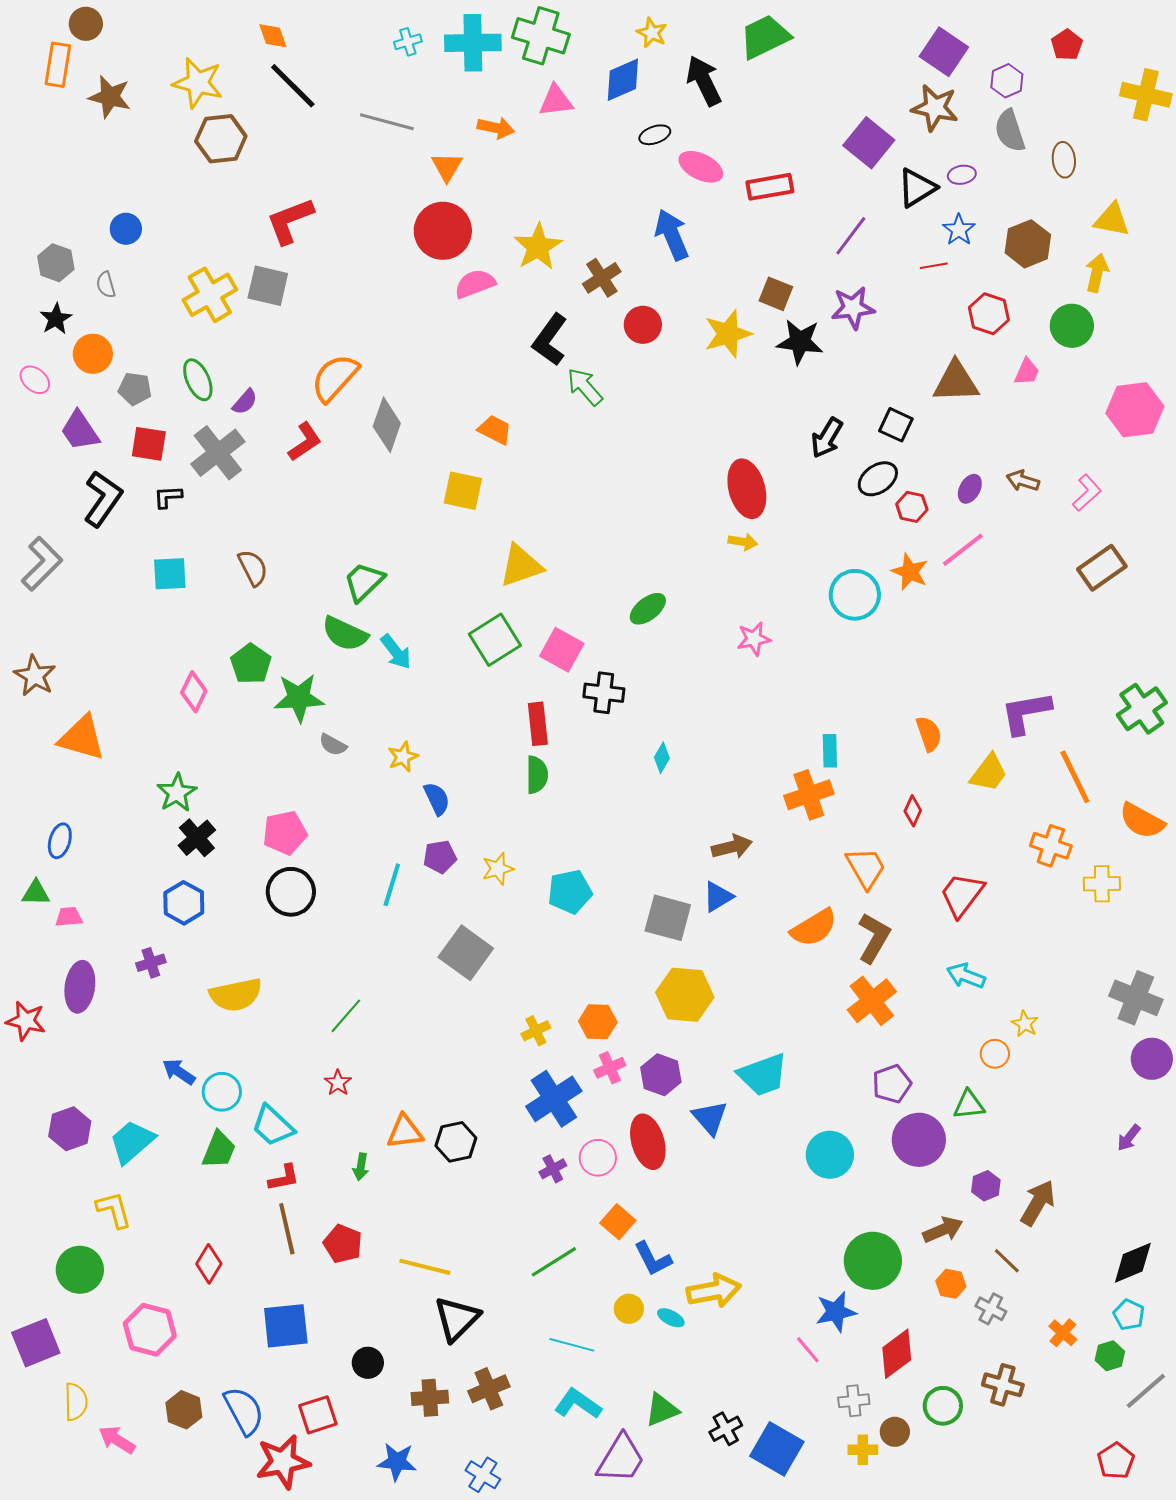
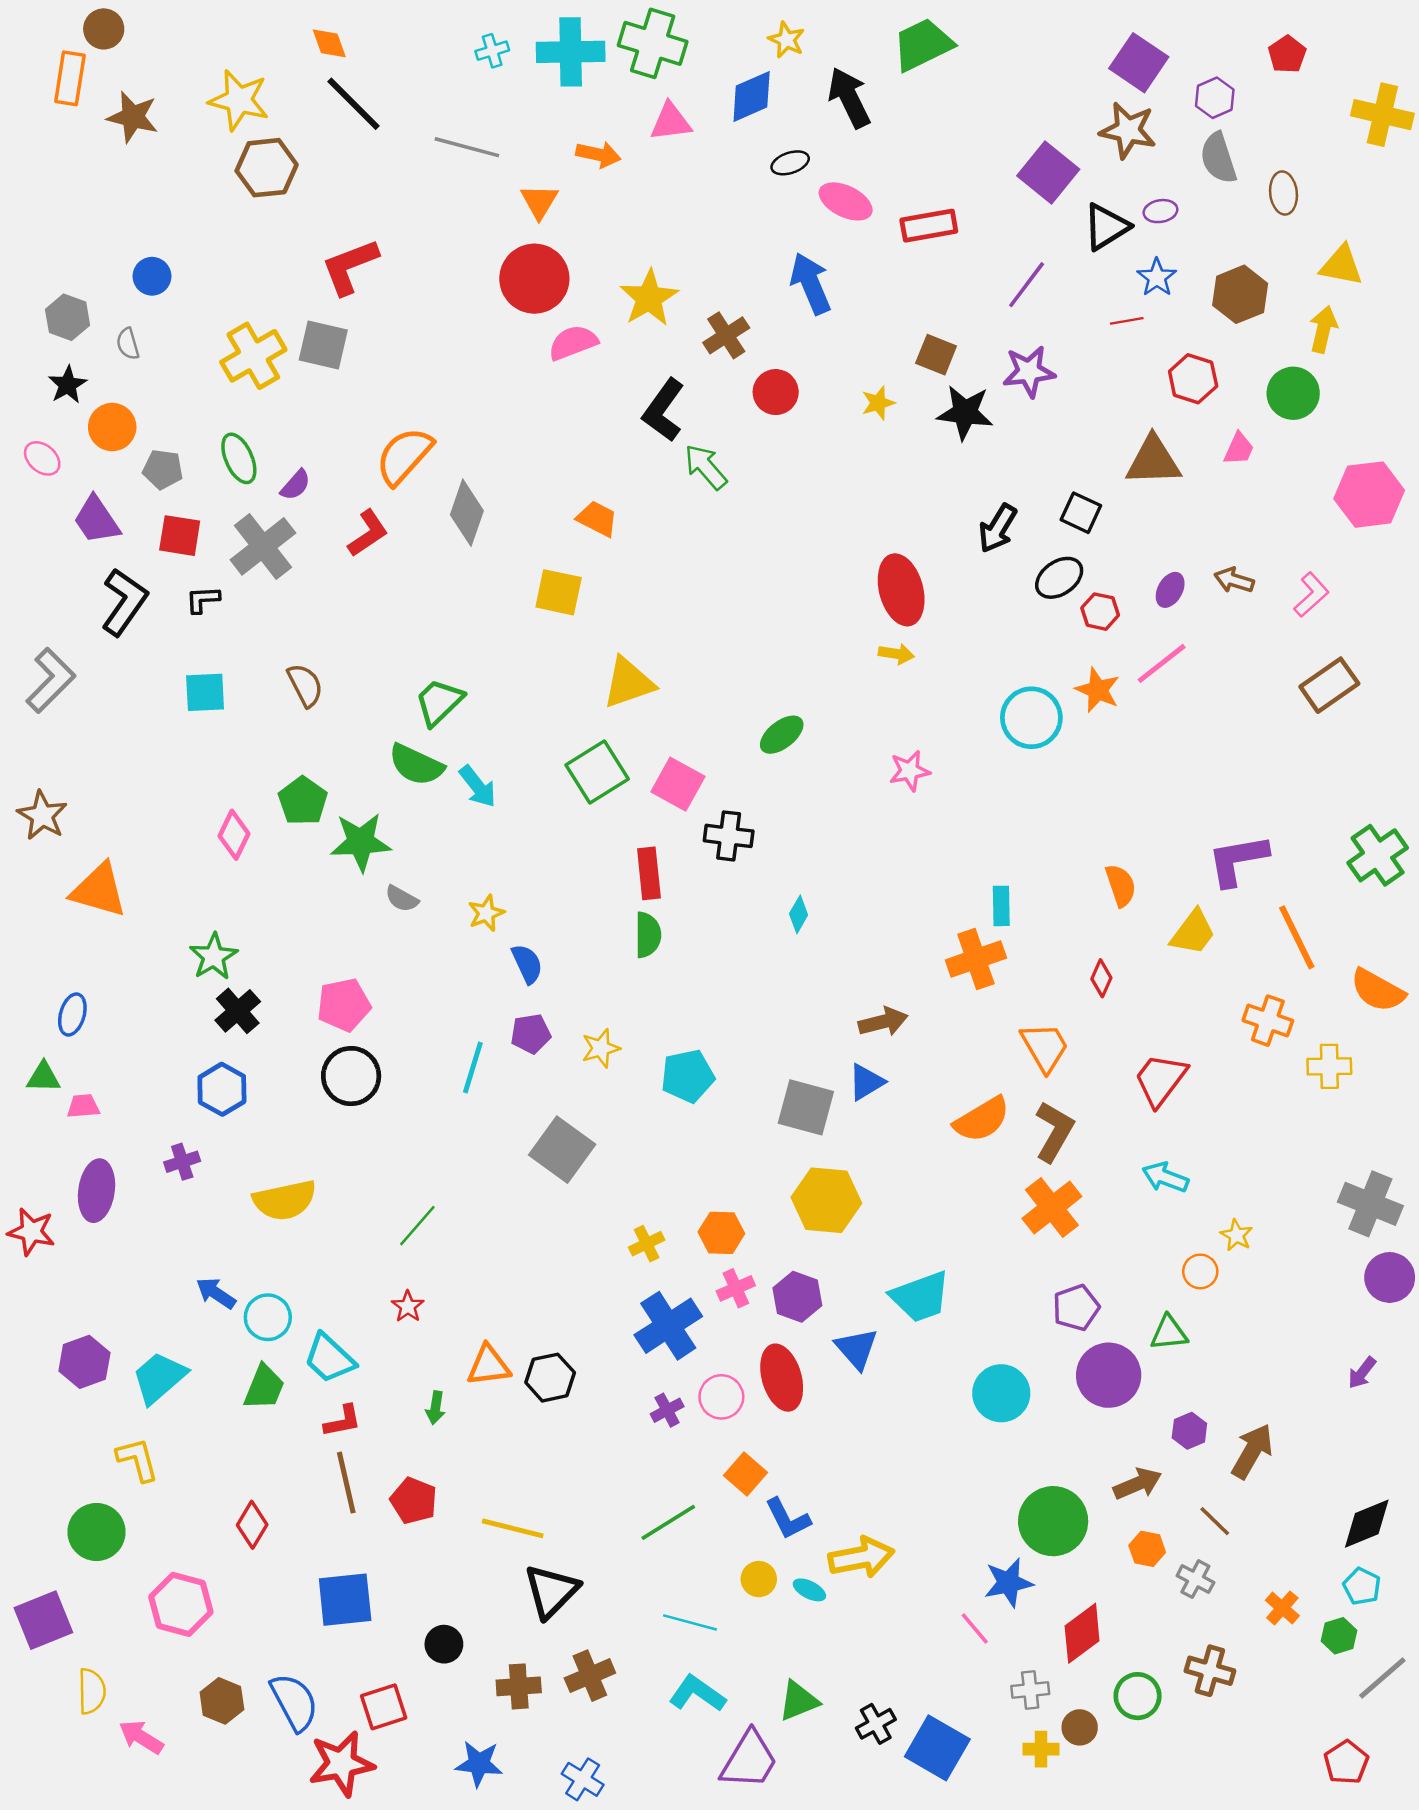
yellow star: (728, 334) -> (878, 403), size x0.6

